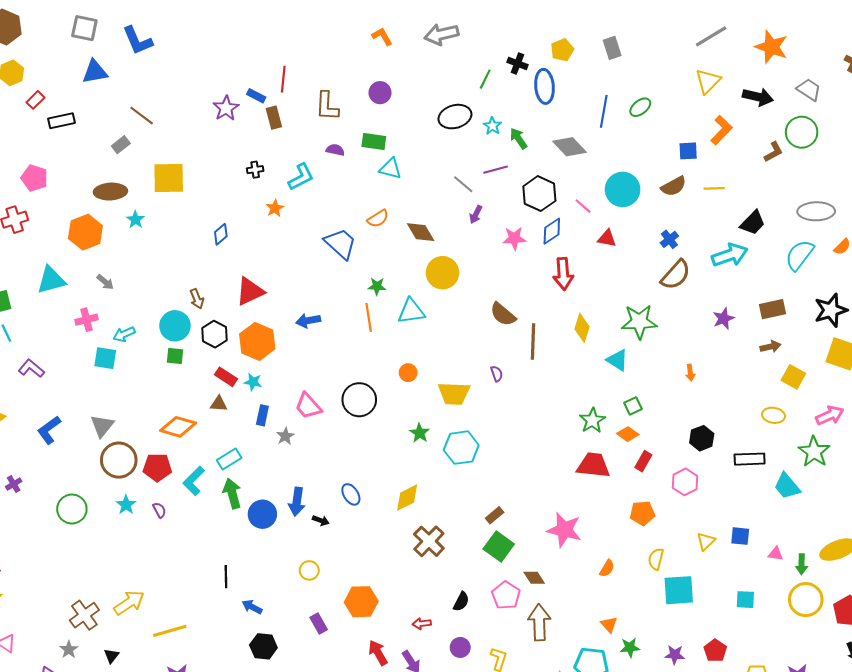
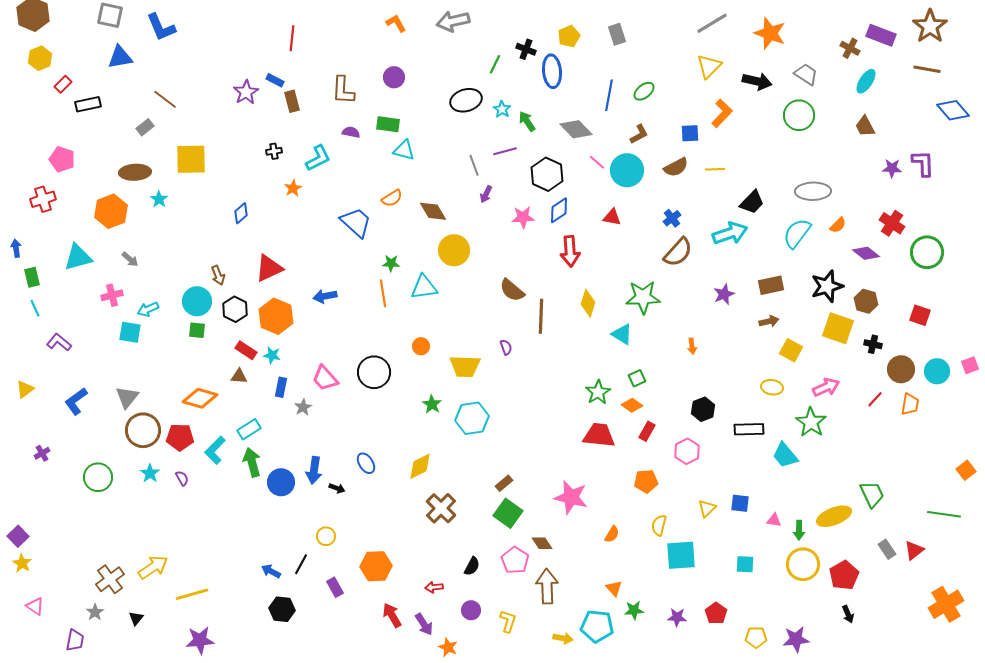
red line: (283, 79) -> (292, 38), moved
brown L-shape: (773, 152) -> (639, 134), moved
gray line: (463, 184) -> (474, 165), turned 30
pink line: (583, 206) -> (597, 162), moved
black line: (226, 577) -> (301, 564), moved, turned 30

